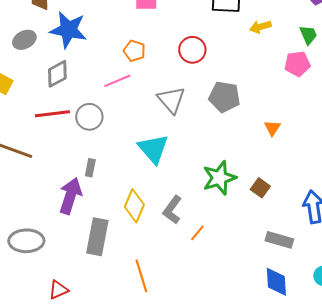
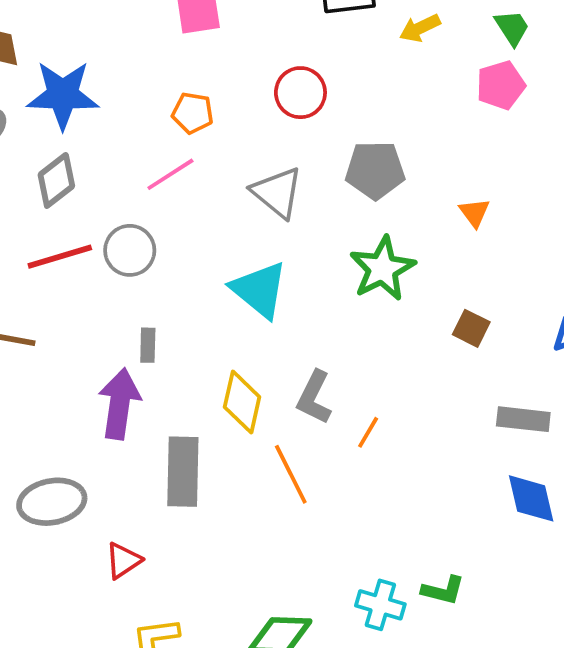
green star: (219, 178) -> (382, 269), moved
orange line: (141, 276) -> (291, 474), moved
red triangle: (58, 290) -> (123, 561), moved

